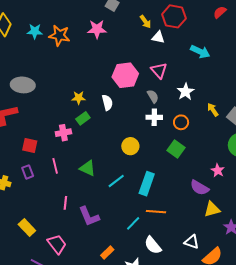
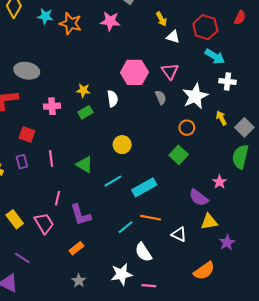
red semicircle: (220, 12) -> (240, 18), turned 152
red hexagon: (174, 16) -> (205, 27), moved
white star: (186, 92) -> (195, 96), size x1.4
white cross: (154, 117) -> (227, 81), moved
pink cross: (63, 133) -> (52, 106), moved
yellow circle: (130, 146) -> (122, 145), moved
cyan rectangle: (147, 184) -> (144, 187), turned 35
white triangle: (192, 242) -> (179, 234), moved
pink trapezoid: (57, 244) -> (44, 223), moved
orange rectangle: (107, 252) -> (76, 248), moved

